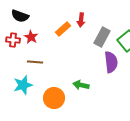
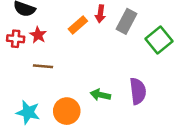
gray rectangle: (102, 37) -> (127, 21), moved
purple semicircle: (111, 62) -> (138, 91), moved
cyan star: (23, 85) -> (28, 112), moved, turned 30

